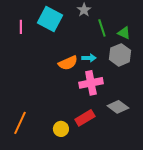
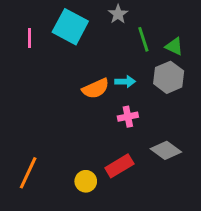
pink cross: (91, 83) -> (128, 117), size x0.6

